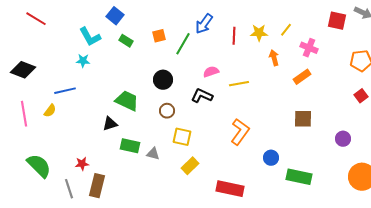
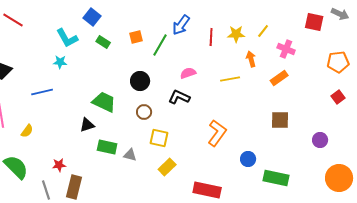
yellow line: (239, 84) -> (230, 79), moved
yellow semicircle: (50, 111) -> (27, 131), moved

